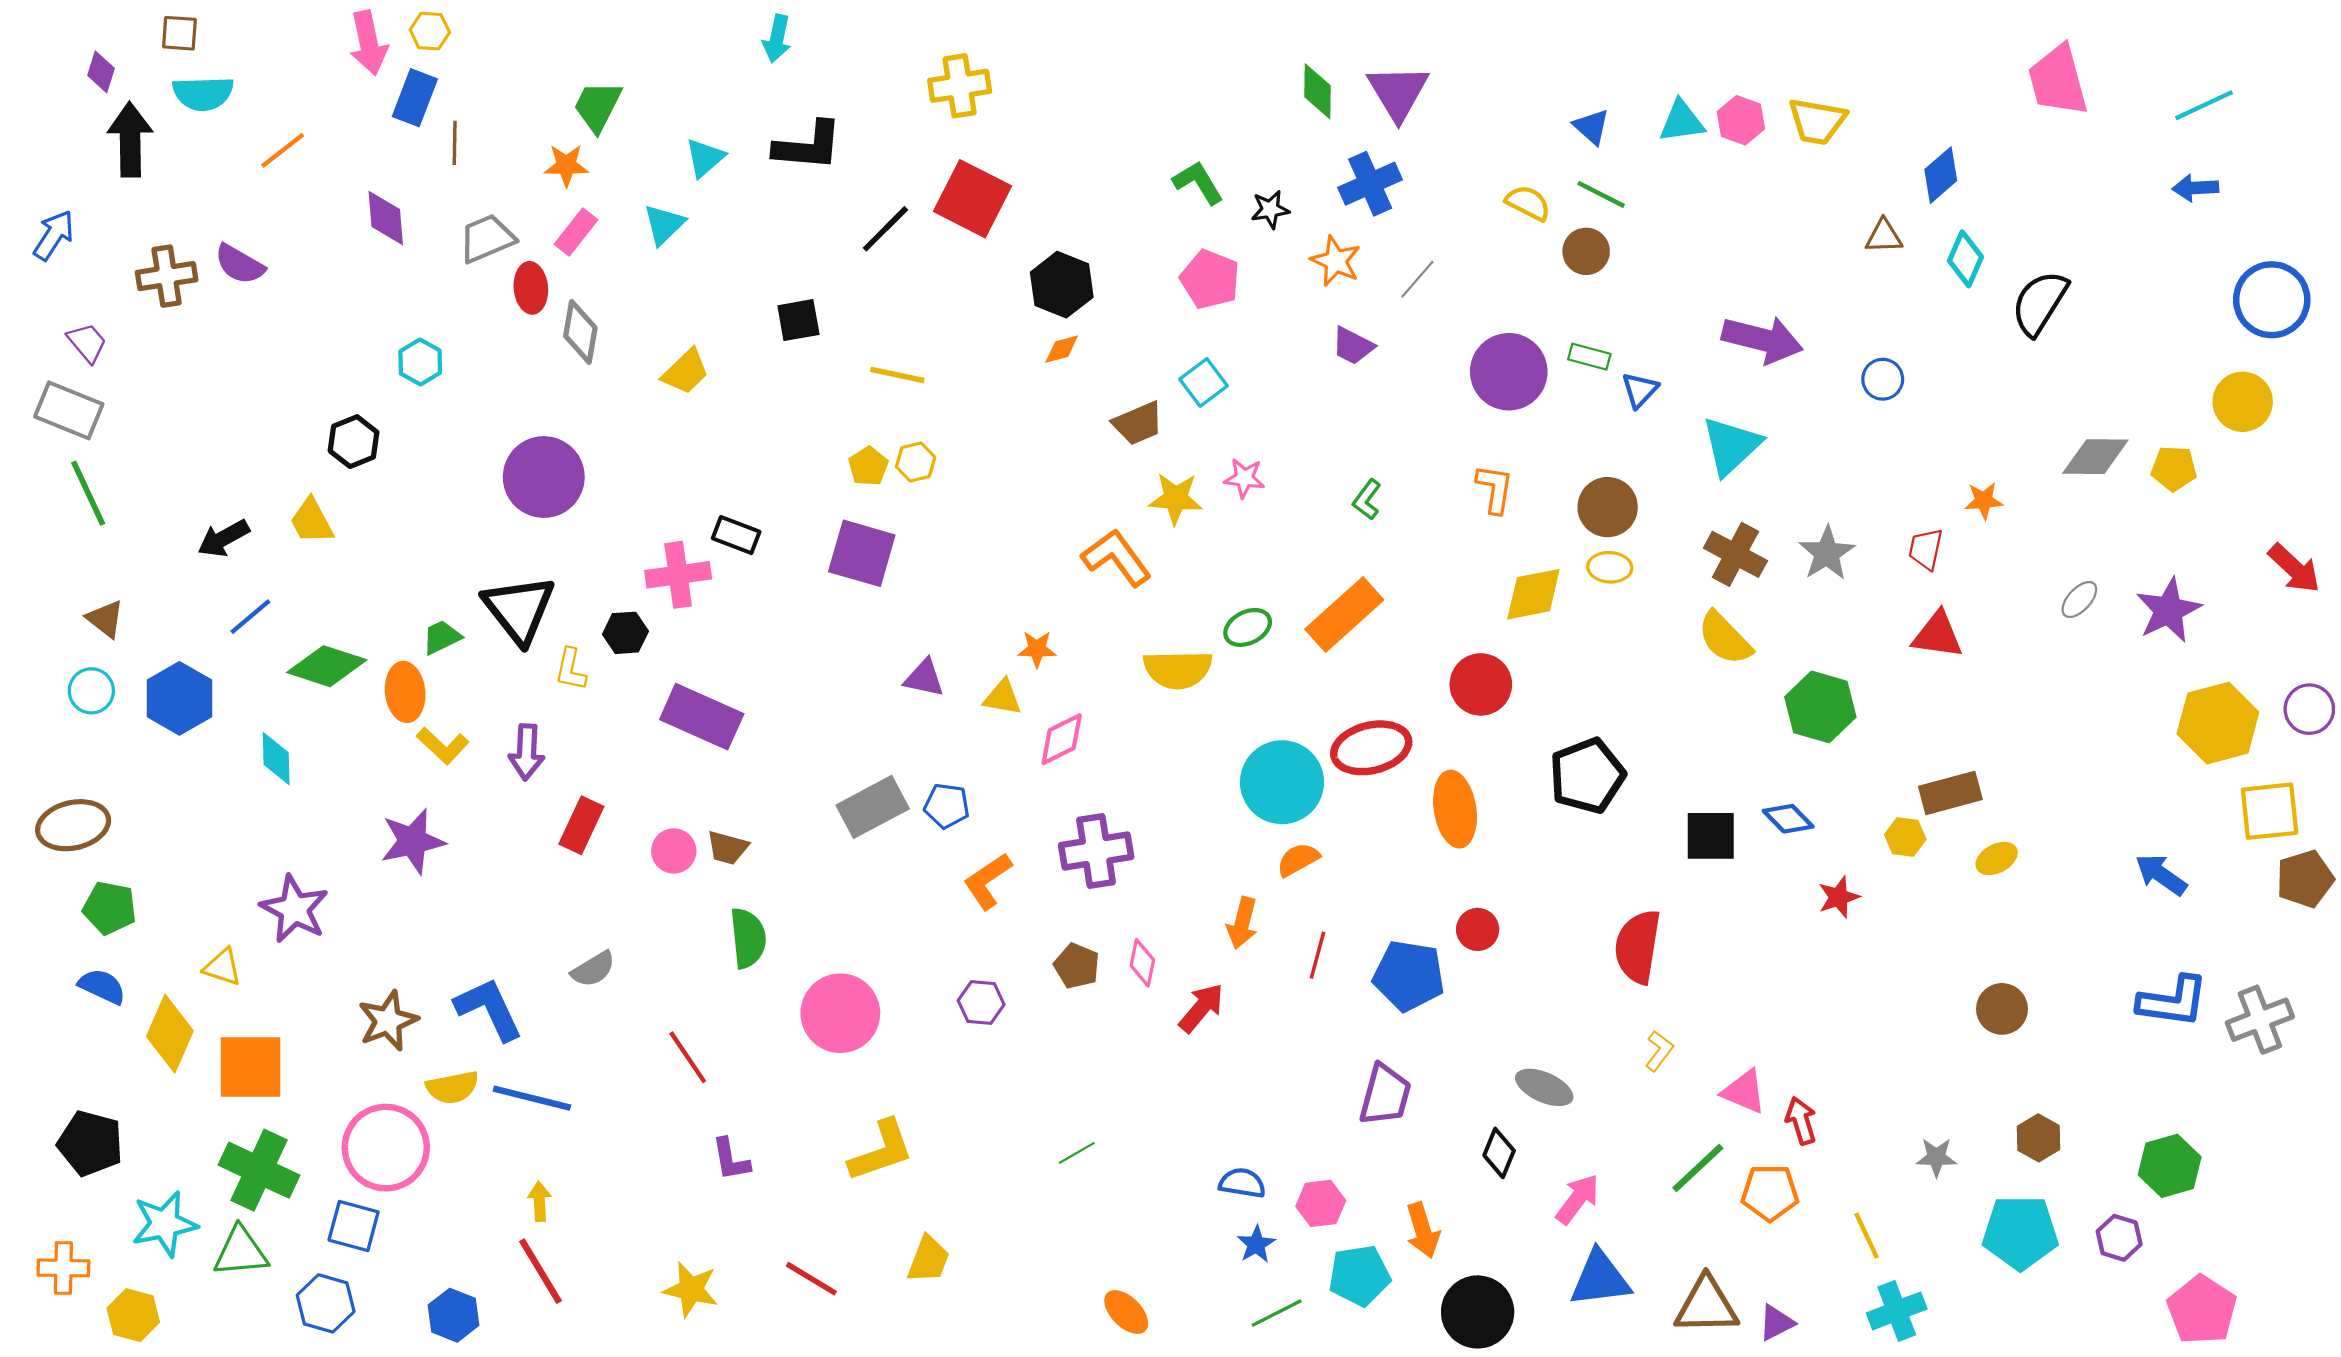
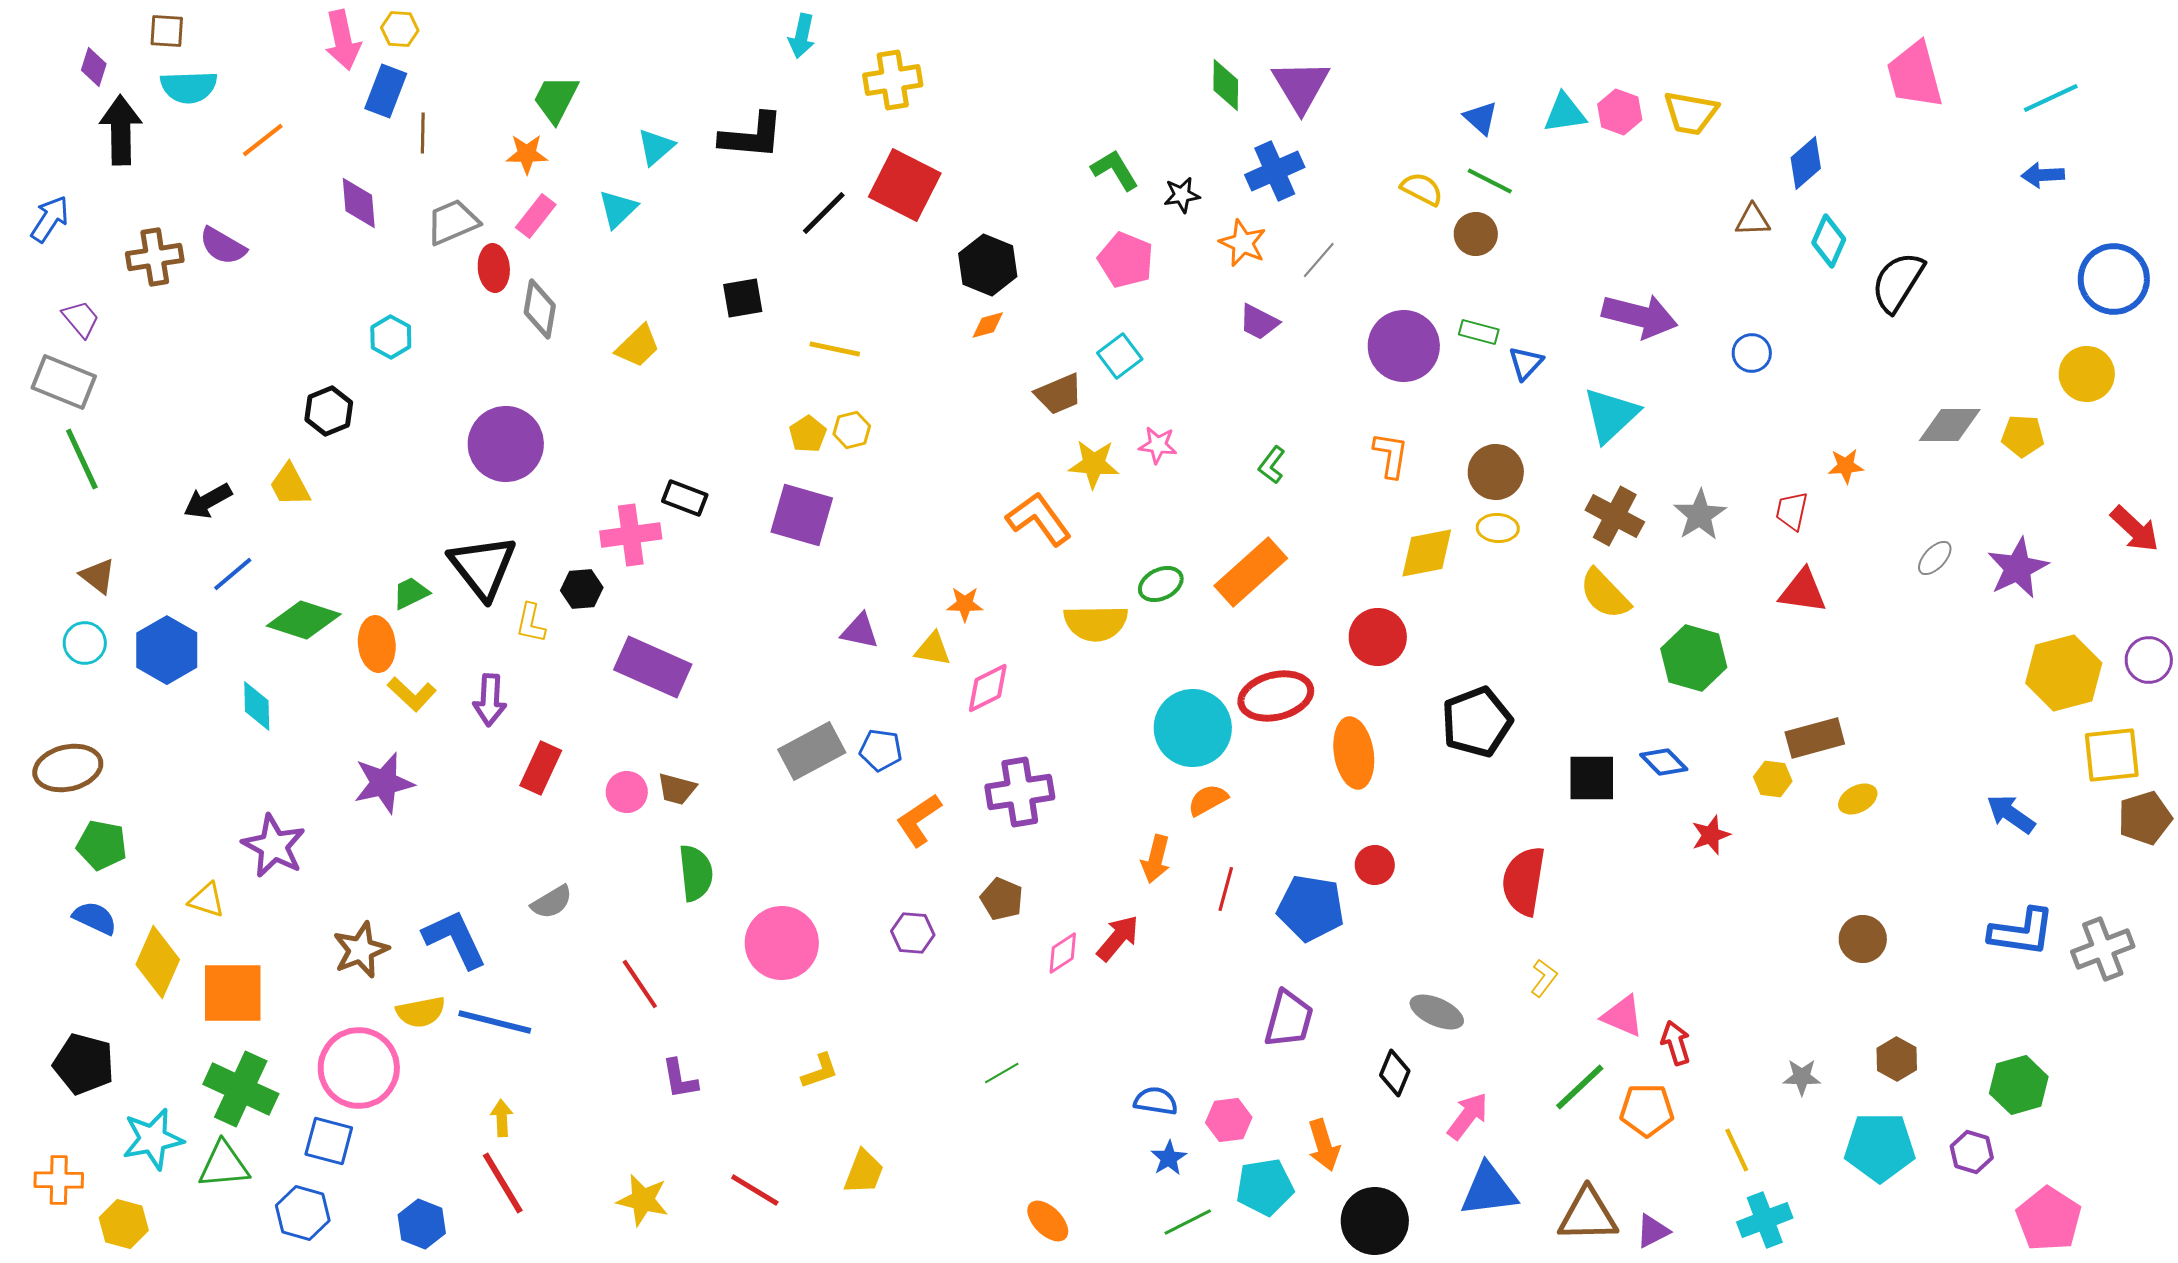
cyan arrow: (777, 39) -> (802, 36), moved
pink diamond: (1142, 963) -> (1063, 953), moved, turned 45
yellow L-shape: (881, 1151) -> (820, 1071), size x0.6

